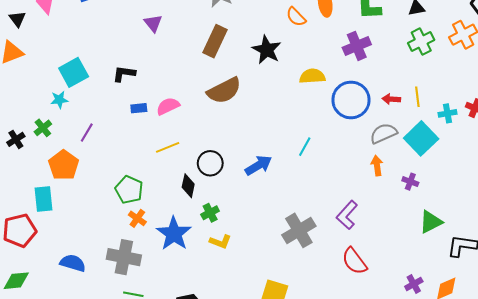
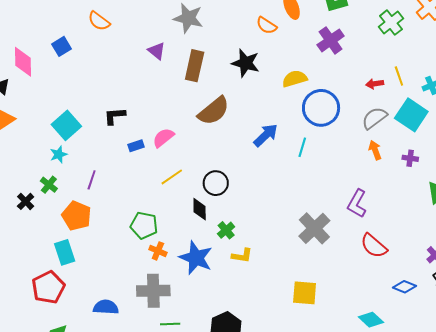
purple triangle: (153, 23) -> (157, 51), moved
blue circle: (351, 100) -> (321, 108), moved
blue arrow: (258, 165) -> (266, 135), moved

